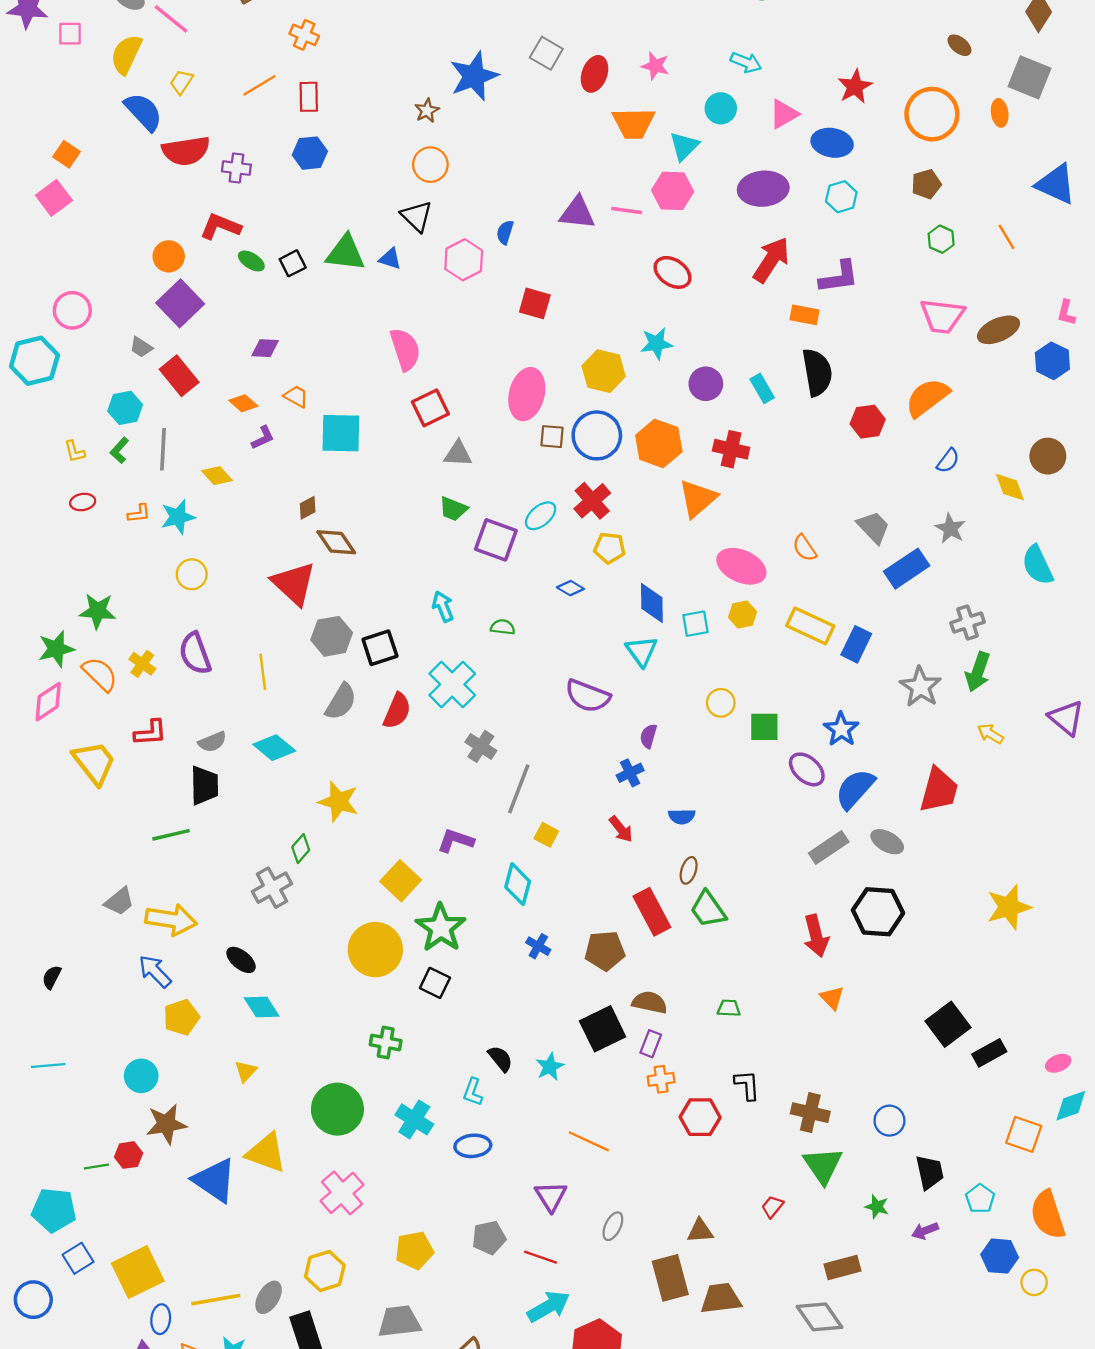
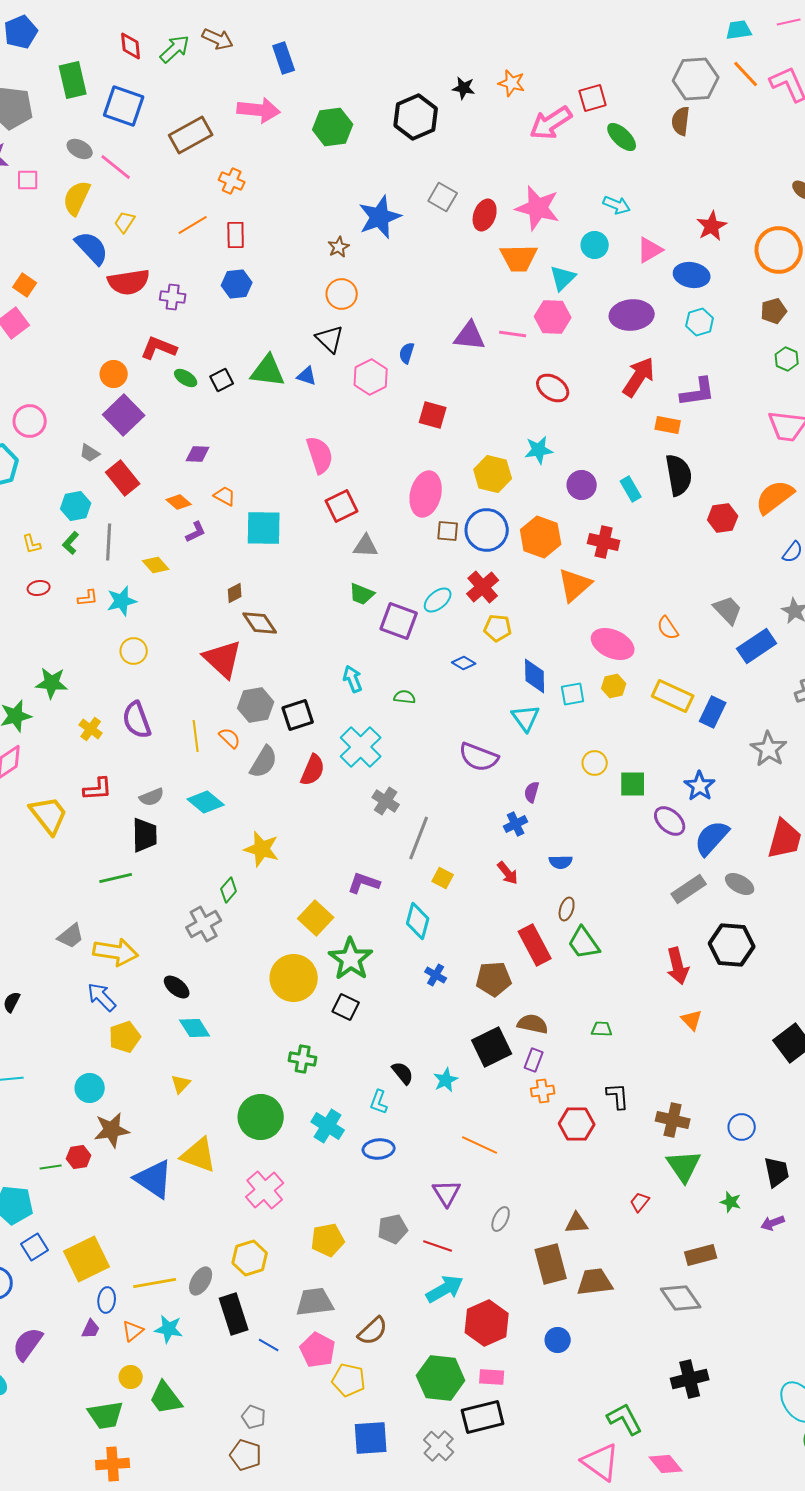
pink star: (655, 66) -> (538, 208), size x1.8
orange semicircle: (100, 674) -> (230, 738), moved, size x0.7

